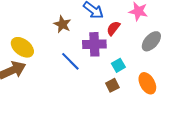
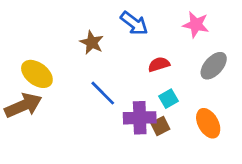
red semicircle: (113, 28) -> (159, 64), moved, turned 35
purple cross: (94, 44) -> (140, 118), moved

